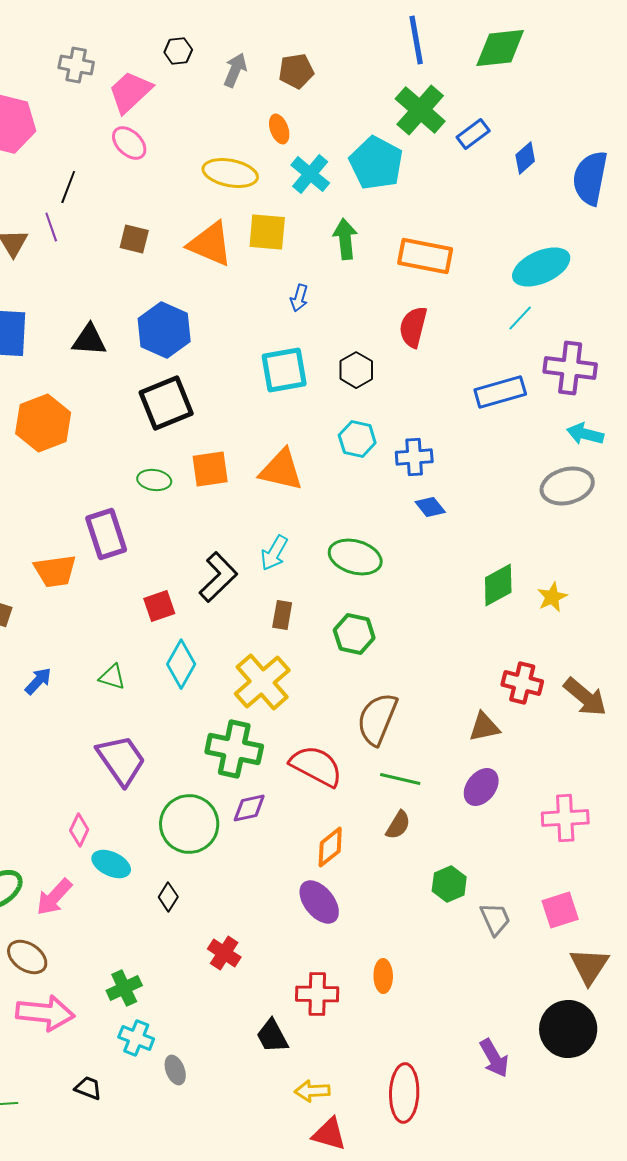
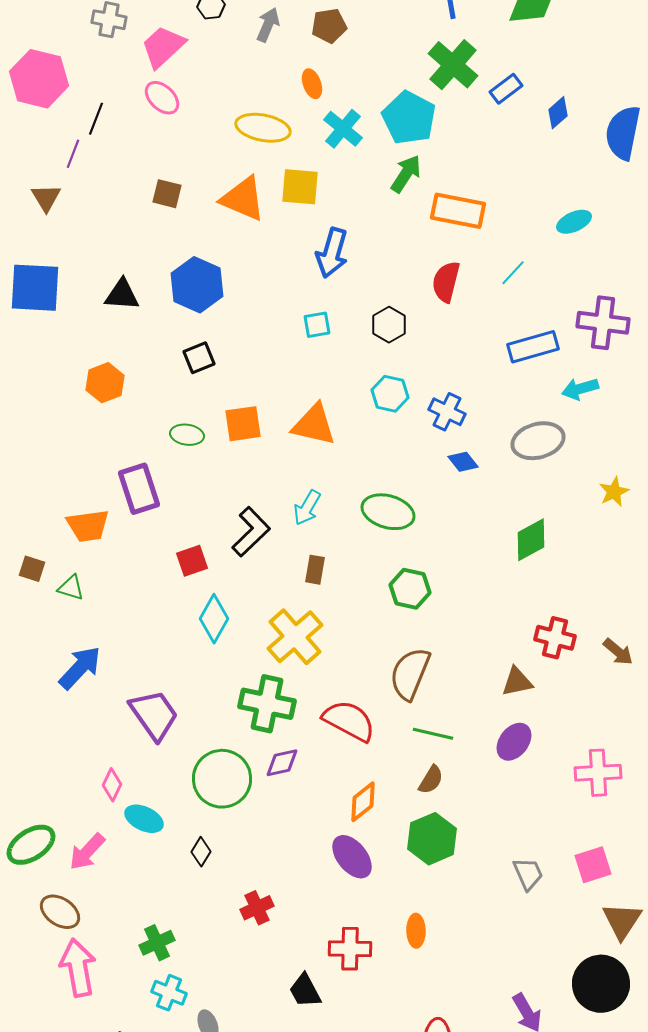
black line: (68, 187) -> (96, 119), moved
purple line: (51, 227) -> (73, 154), moved, turned 40
green arrow: (345, 239) -> (406, 174), moved, turned 39
cyan ellipse: (541, 267) -> (574, 222), size x0.6
blue arrow: (299, 298) -> (332, 253), size x1.8
cyan line: (520, 318) -> (513, 273), moved
cyan square: (284, 370) -> (317, 325), size x0.6
black square: (166, 403) -> (199, 358), size x0.6
orange hexagon: (43, 423) -> (105, 383), moved, size x0.7
cyan arrow: (585, 434) -> (580, 389), moved, turned -30
blue cross: (414, 457) -> (447, 412), turned 30
gray ellipse: (567, 486) -> (538, 441), moved
yellow star: (552, 597) -> (614, 492), moved
green hexagon: (354, 634) -> (410, 589), moved
green triangle: (112, 677) -> (71, 588), moved
blue arrow: (38, 681) -> (80, 668), moved, size x1.6
brown arrow: (585, 697) -> (618, 652), size x0.7
green hexagon: (449, 884) -> (432, 839), moved, size x1.4
red cross: (224, 953) -> (257, 908), turned 32
pink arrow: (45, 1013) -> (78, 968), turned -106

